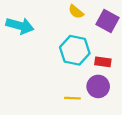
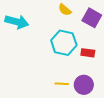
purple circle: (98, 86) -> (84, 85), moved

